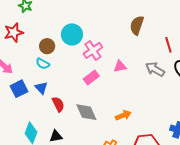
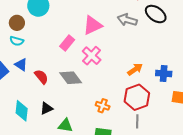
pink cross: (93, 51) -> (92, 56), moved
pink triangle: (120, 66) -> (93, 25), size x1.5
orange arrow: (123, 115) -> (135, 69), moved

